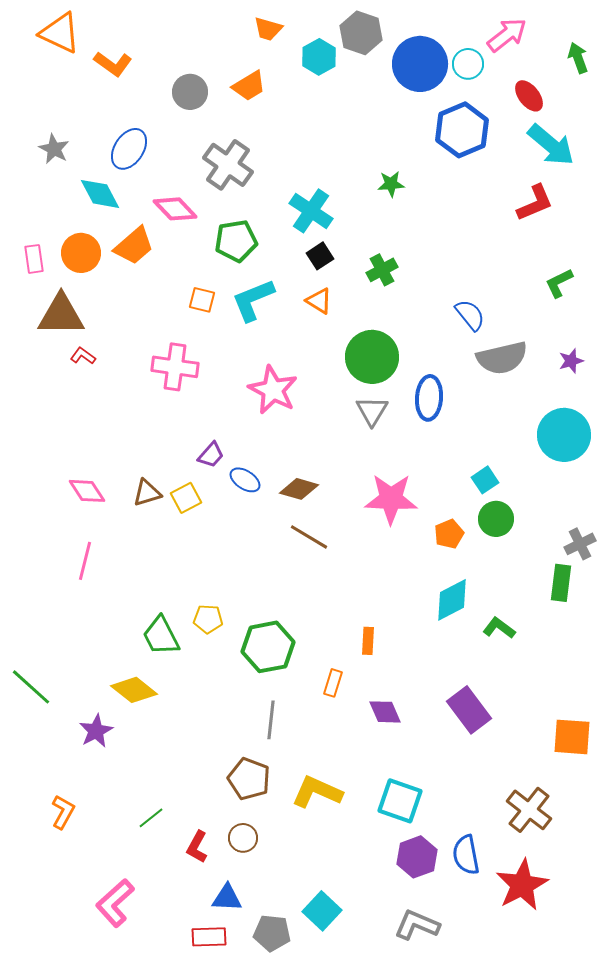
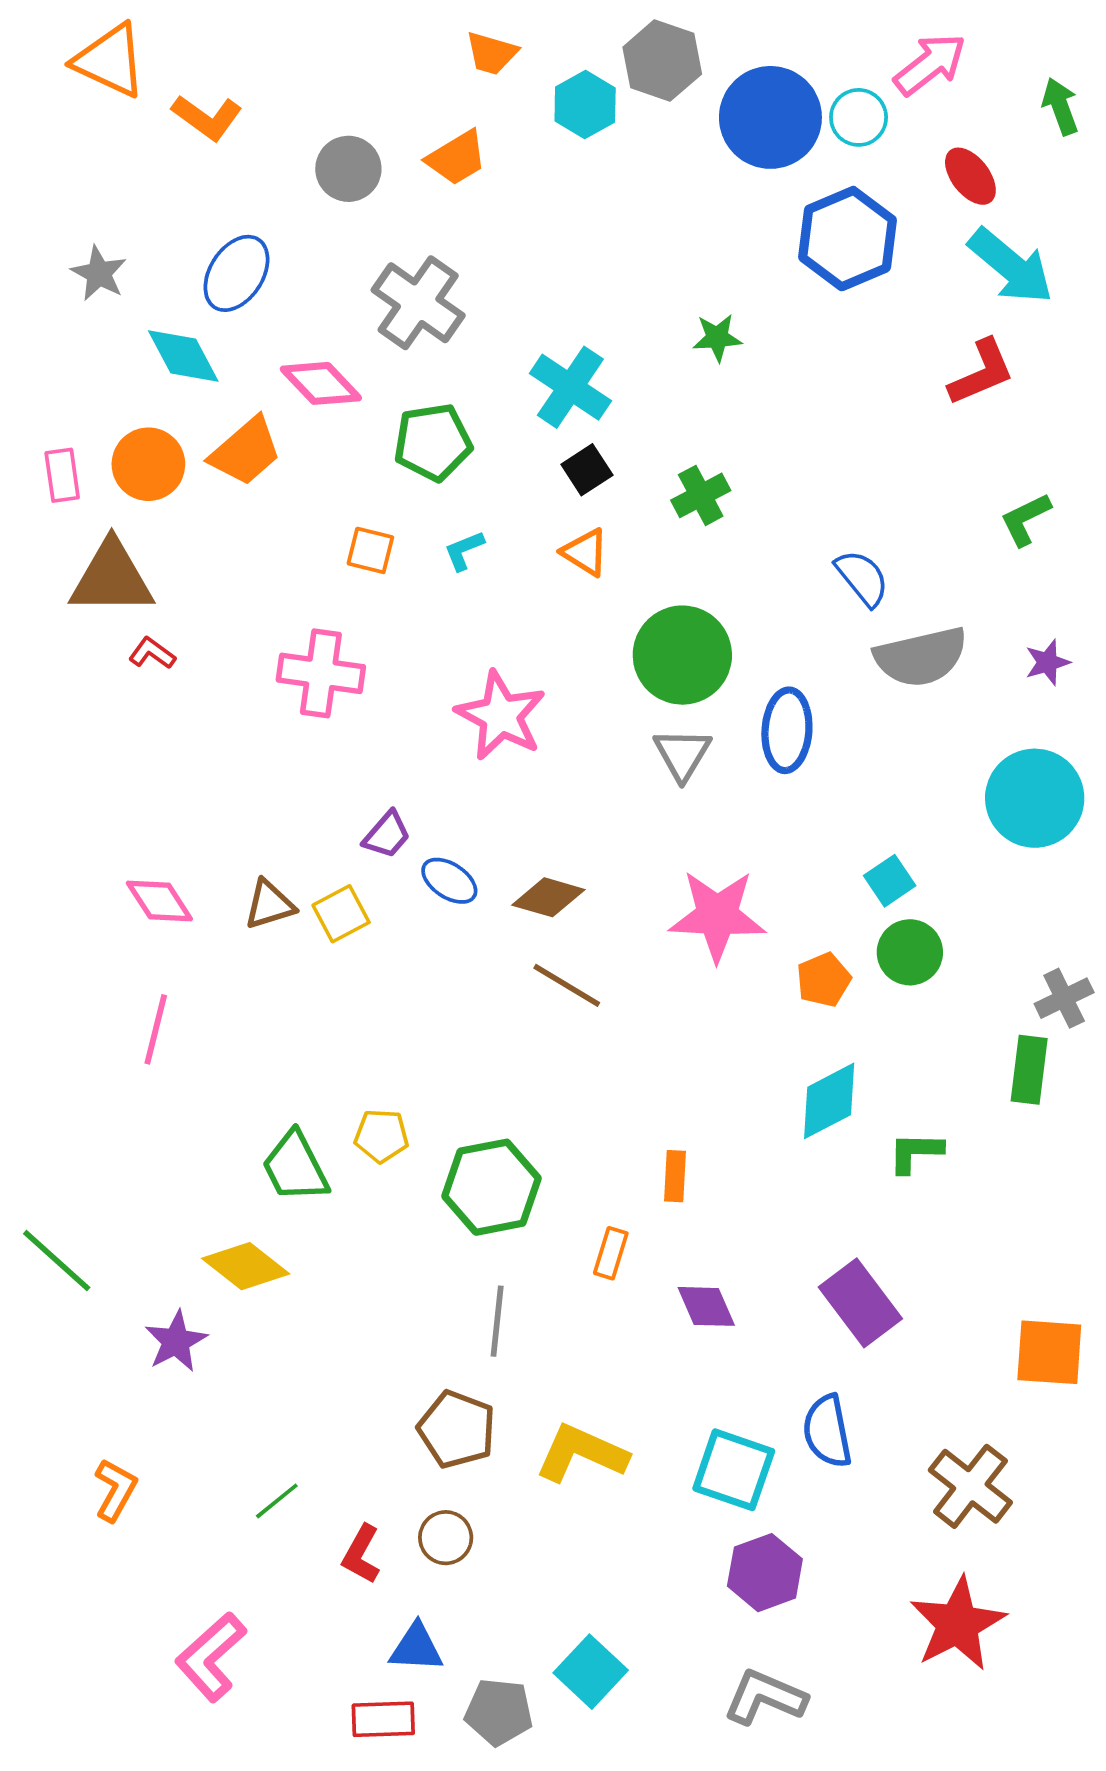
cyan L-shape: (253, 300) -> (464, 550), size x0.5
green L-shape: (499, 628) -> (915, 1152), turned -36
blue semicircle: (466, 855) -> (827, 1431), moved

